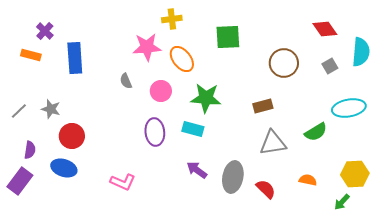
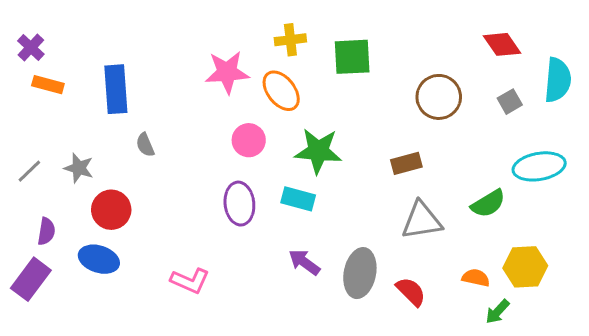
yellow cross: (172, 19) -> (290, 40), moved
purple cross: (45, 31) -> (31, 48), moved
gray semicircle: (126, 81) -> (145, 145), moved
yellow hexagon: (355, 174) -> (525, 267), moved
green arrow: (342, 202) -> (497, 312), moved

